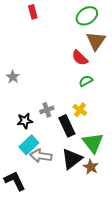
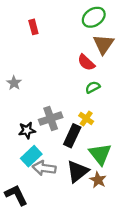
red rectangle: (33, 12) -> (33, 27), moved
gray cross: (47, 110) -> (51, 119), size x1.5
black rectangle: (67, 126) -> (72, 136), turned 50

